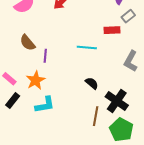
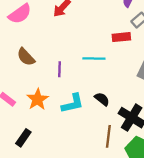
purple line: (45, 56) -> (59, 69), moved
black rectangle: (13, 101) -> (23, 138), moved
cyan L-shape: (45, 105) -> (73, 103), moved

